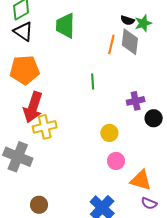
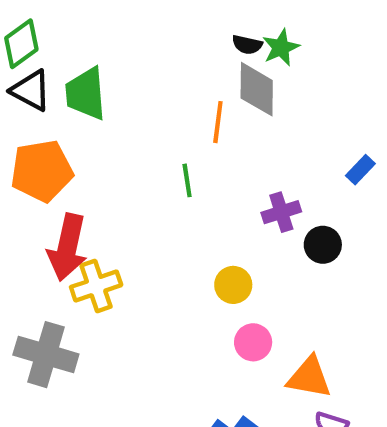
green trapezoid: (65, 26) -> (86, 94), moved
orange line: (111, 44) -> (218, 122), moved

